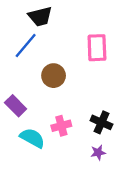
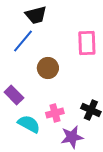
purple star: (98, 152) -> (72, 137), moved, size x1.6

